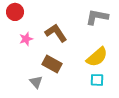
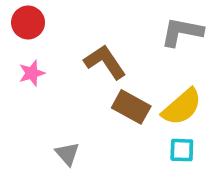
pink star: (26, 39) -> (32, 73), moved
brown rectangle: (52, 64) -> (131, 107), moved

